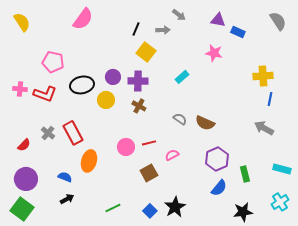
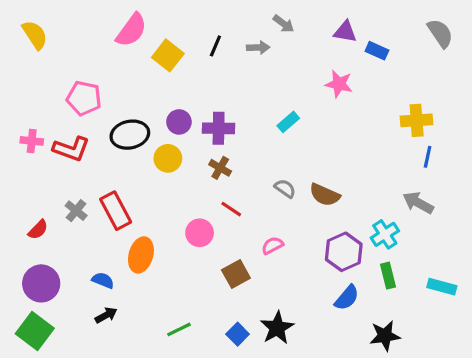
yellow square: (146, 52) -> (168, 55), moved
red line: (149, 143) -> (231, 209), moved, turned 48
cyan rectangle: (282, 169) -> (442, 287), moved
cyan cross: (280, 202) -> (385, 234), moved

